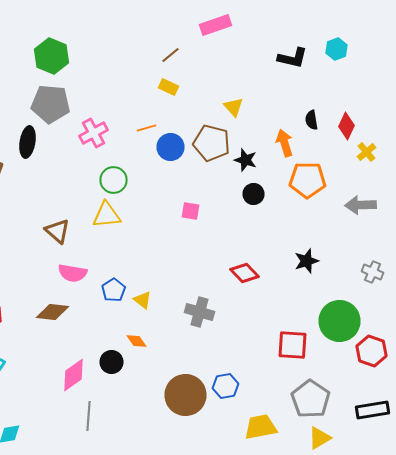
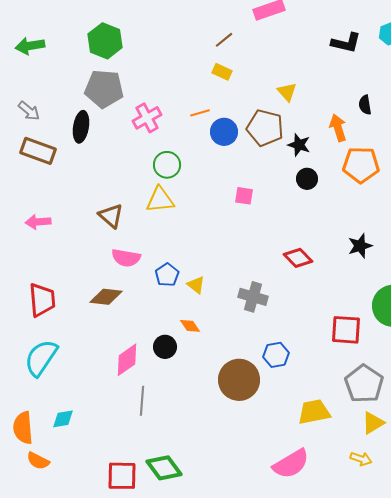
blue hexagon: (226, 386) -> (276, 355), moved

